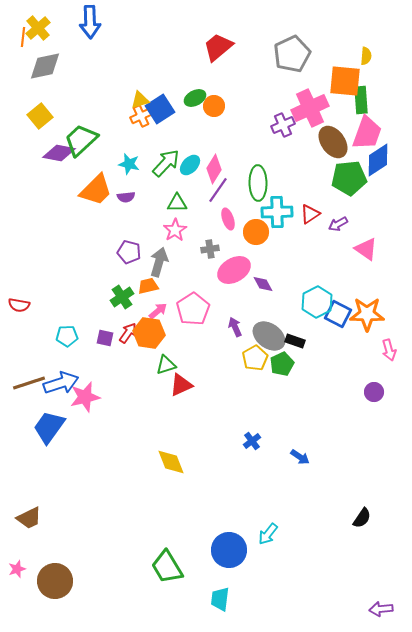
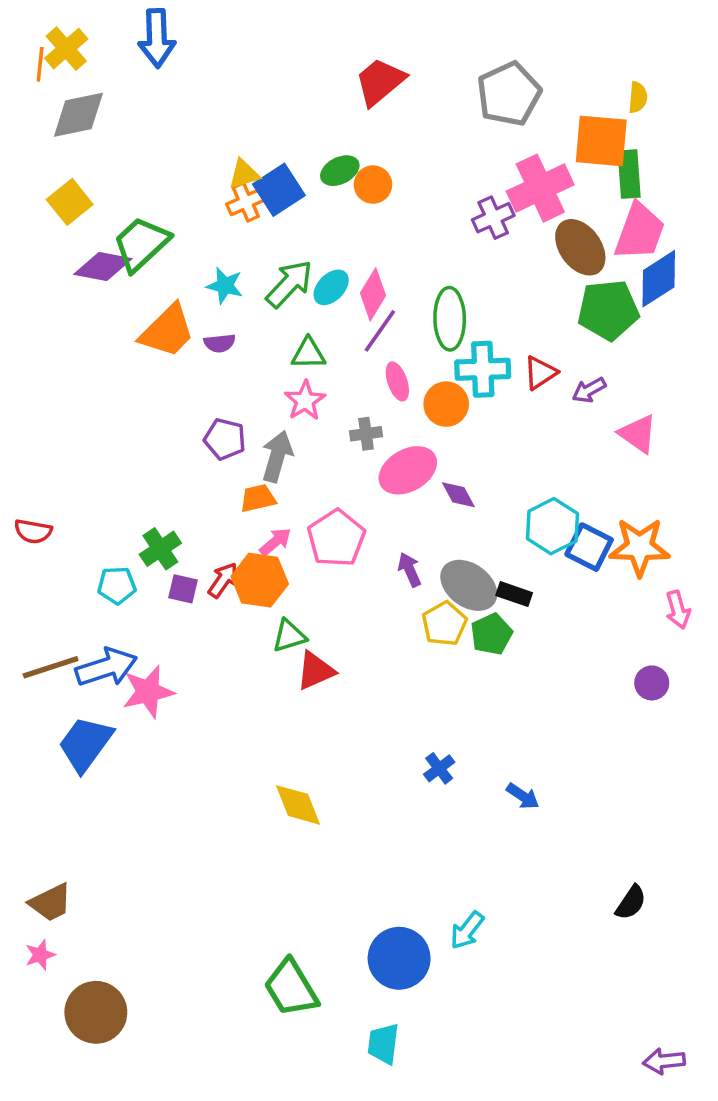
green cross: (122, 297) -> (160, 549), moved
pink star: (17, 569) -> (40, 955), moved

